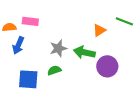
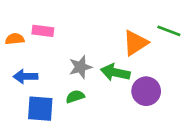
orange triangle: (99, 30) -> (135, 43), size x1.5
blue arrow: (18, 45) -> (25, 76), moved, turned 66

